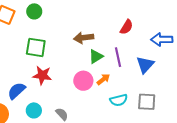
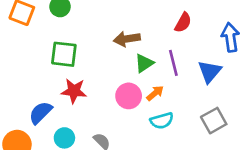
blue arrow: (162, 39) -> (230, 37), turned 85
cyan semicircle: (119, 100) -> (162, 121), moved
gray square: (147, 102) -> (214, 121), turned -30

